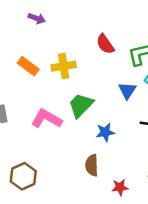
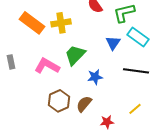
orange rectangle: (28, 66) -> (32, 23), size x1.4
brown semicircle: (92, 165) -> (84, 104), turned 42
brown hexagon: (23, 176) -> (59, 101), moved

